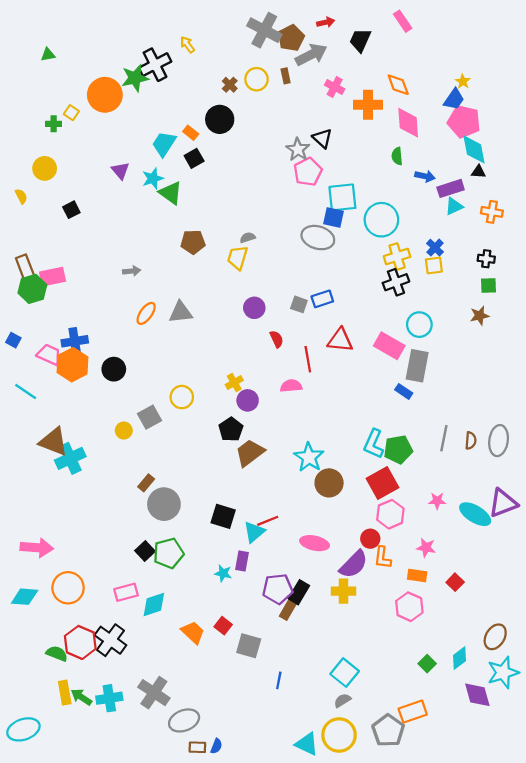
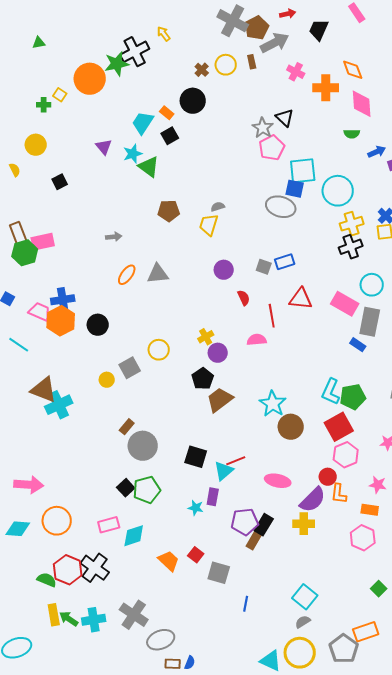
green semicircle: (397, 156) -> (352, 134), turned -84
blue arrow: (425, 176) -> (377, 152), turned -36

